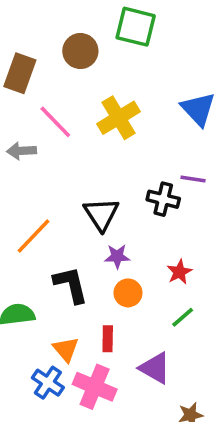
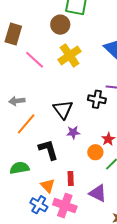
brown circle: (80, 51) -> (60, 25), moved
gray arrow: (21, 151) -> (17, 101), moved
orange circle: (128, 293) -> (95, 152), moved

